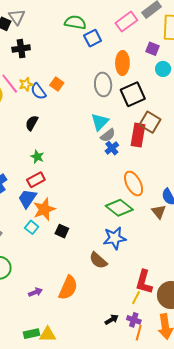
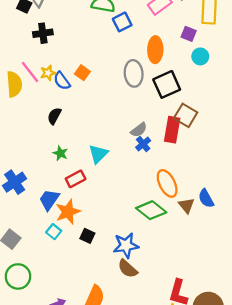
cyan triangle: (100, 122) -> (98, 154), moved
red rectangle: (36, 180) -> (76, 179), moved
brown triangle: (159, 212) -> (186, 205), moved
blue star: (115, 238) -> (126, 245), moved

